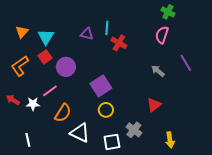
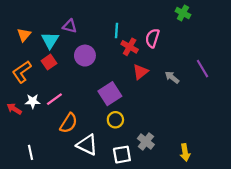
purple triangle: (87, 34) -> (70, 26), moved
pink semicircle: (162, 35) -> (152, 38), moved
purple circle: (66, 67) -> (85, 56), moved
white star: (33, 104) -> (33, 101), moved
red triangle: (154, 105) -> (140, 72), moved

